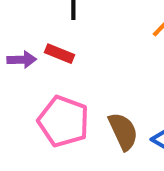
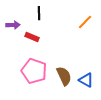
purple arrow: (22, 60) -> (13, 25), moved

